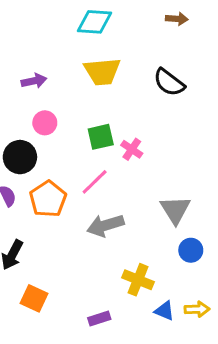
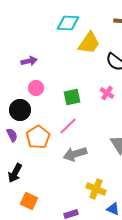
yellow trapezoid: (102, 72) -> (89, 43), moved, turned -50
pink cross: (132, 149) -> (107, 93), moved

